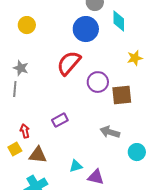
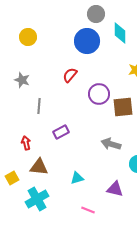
red semicircle: (69, 63) -> (70, 75), size x0.6
gray line: (15, 89) -> (39, 106), moved
yellow square: (15, 149) -> (12, 178), moved
purple triangle: (96, 177) -> (115, 189), moved

